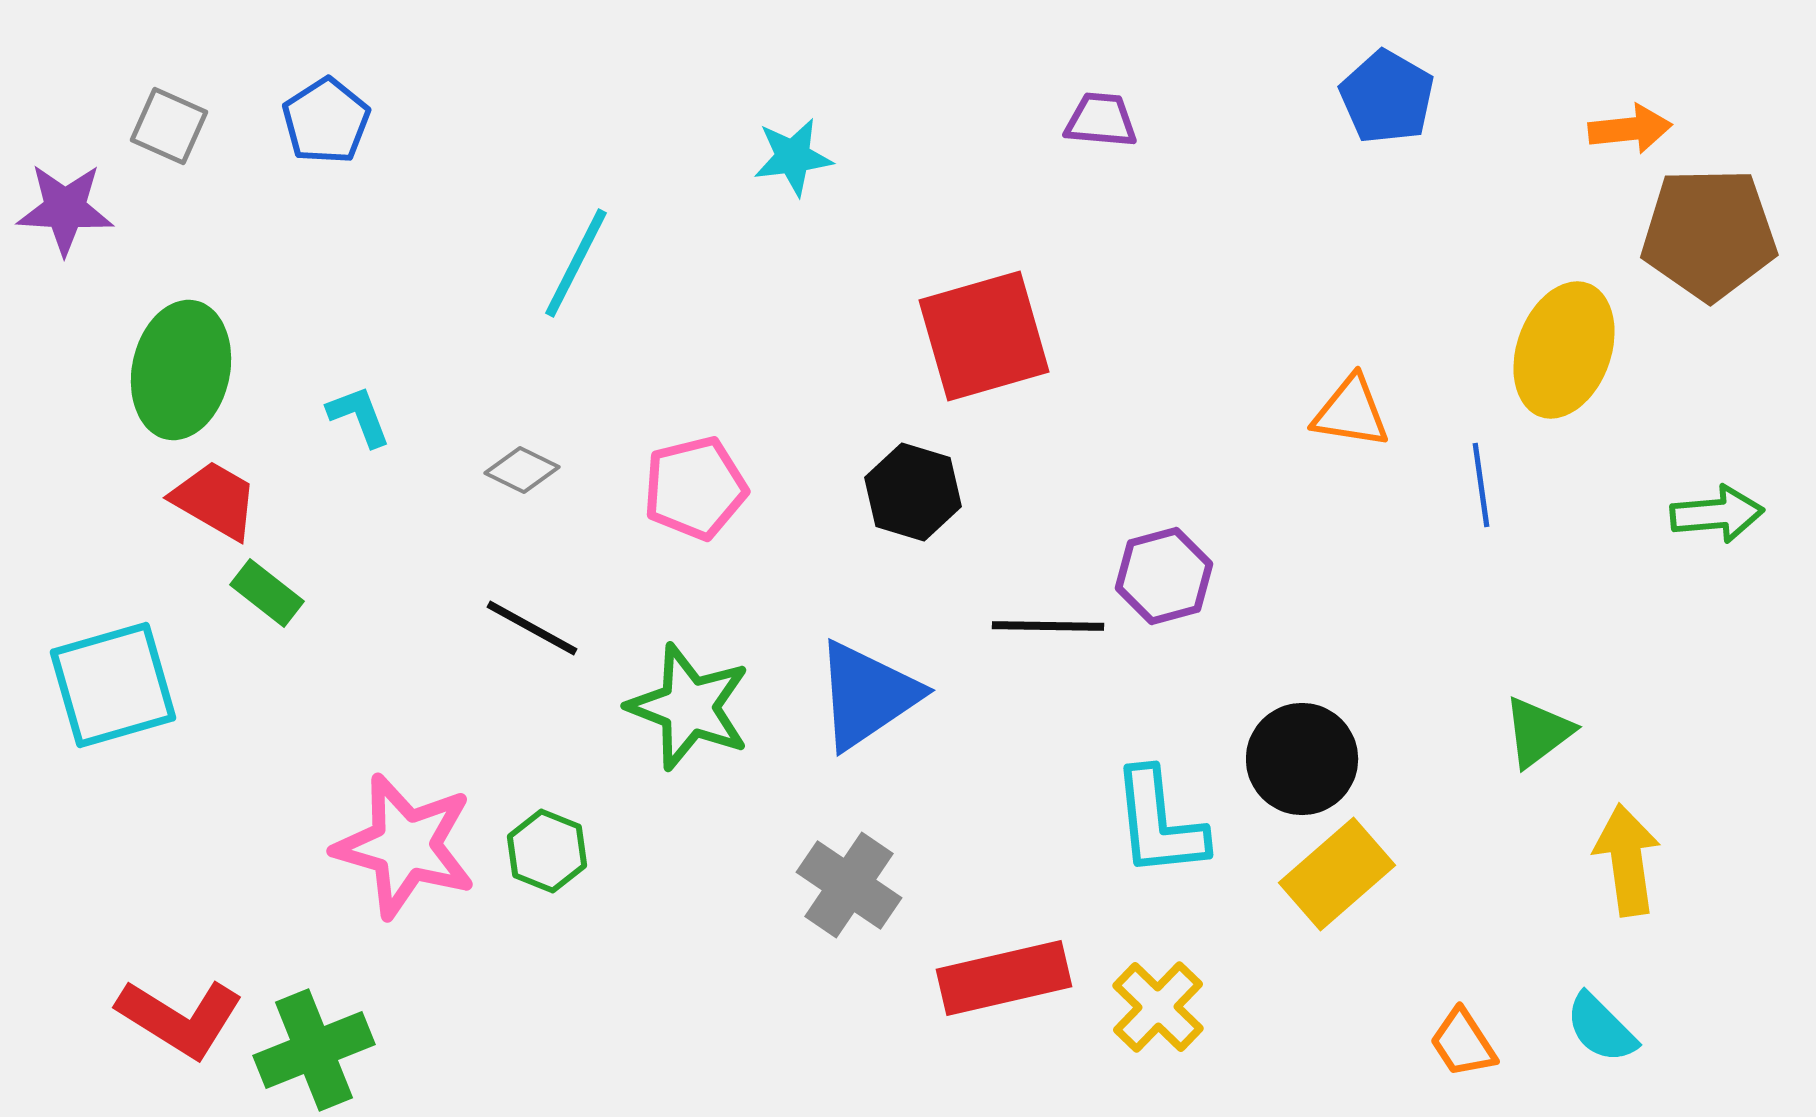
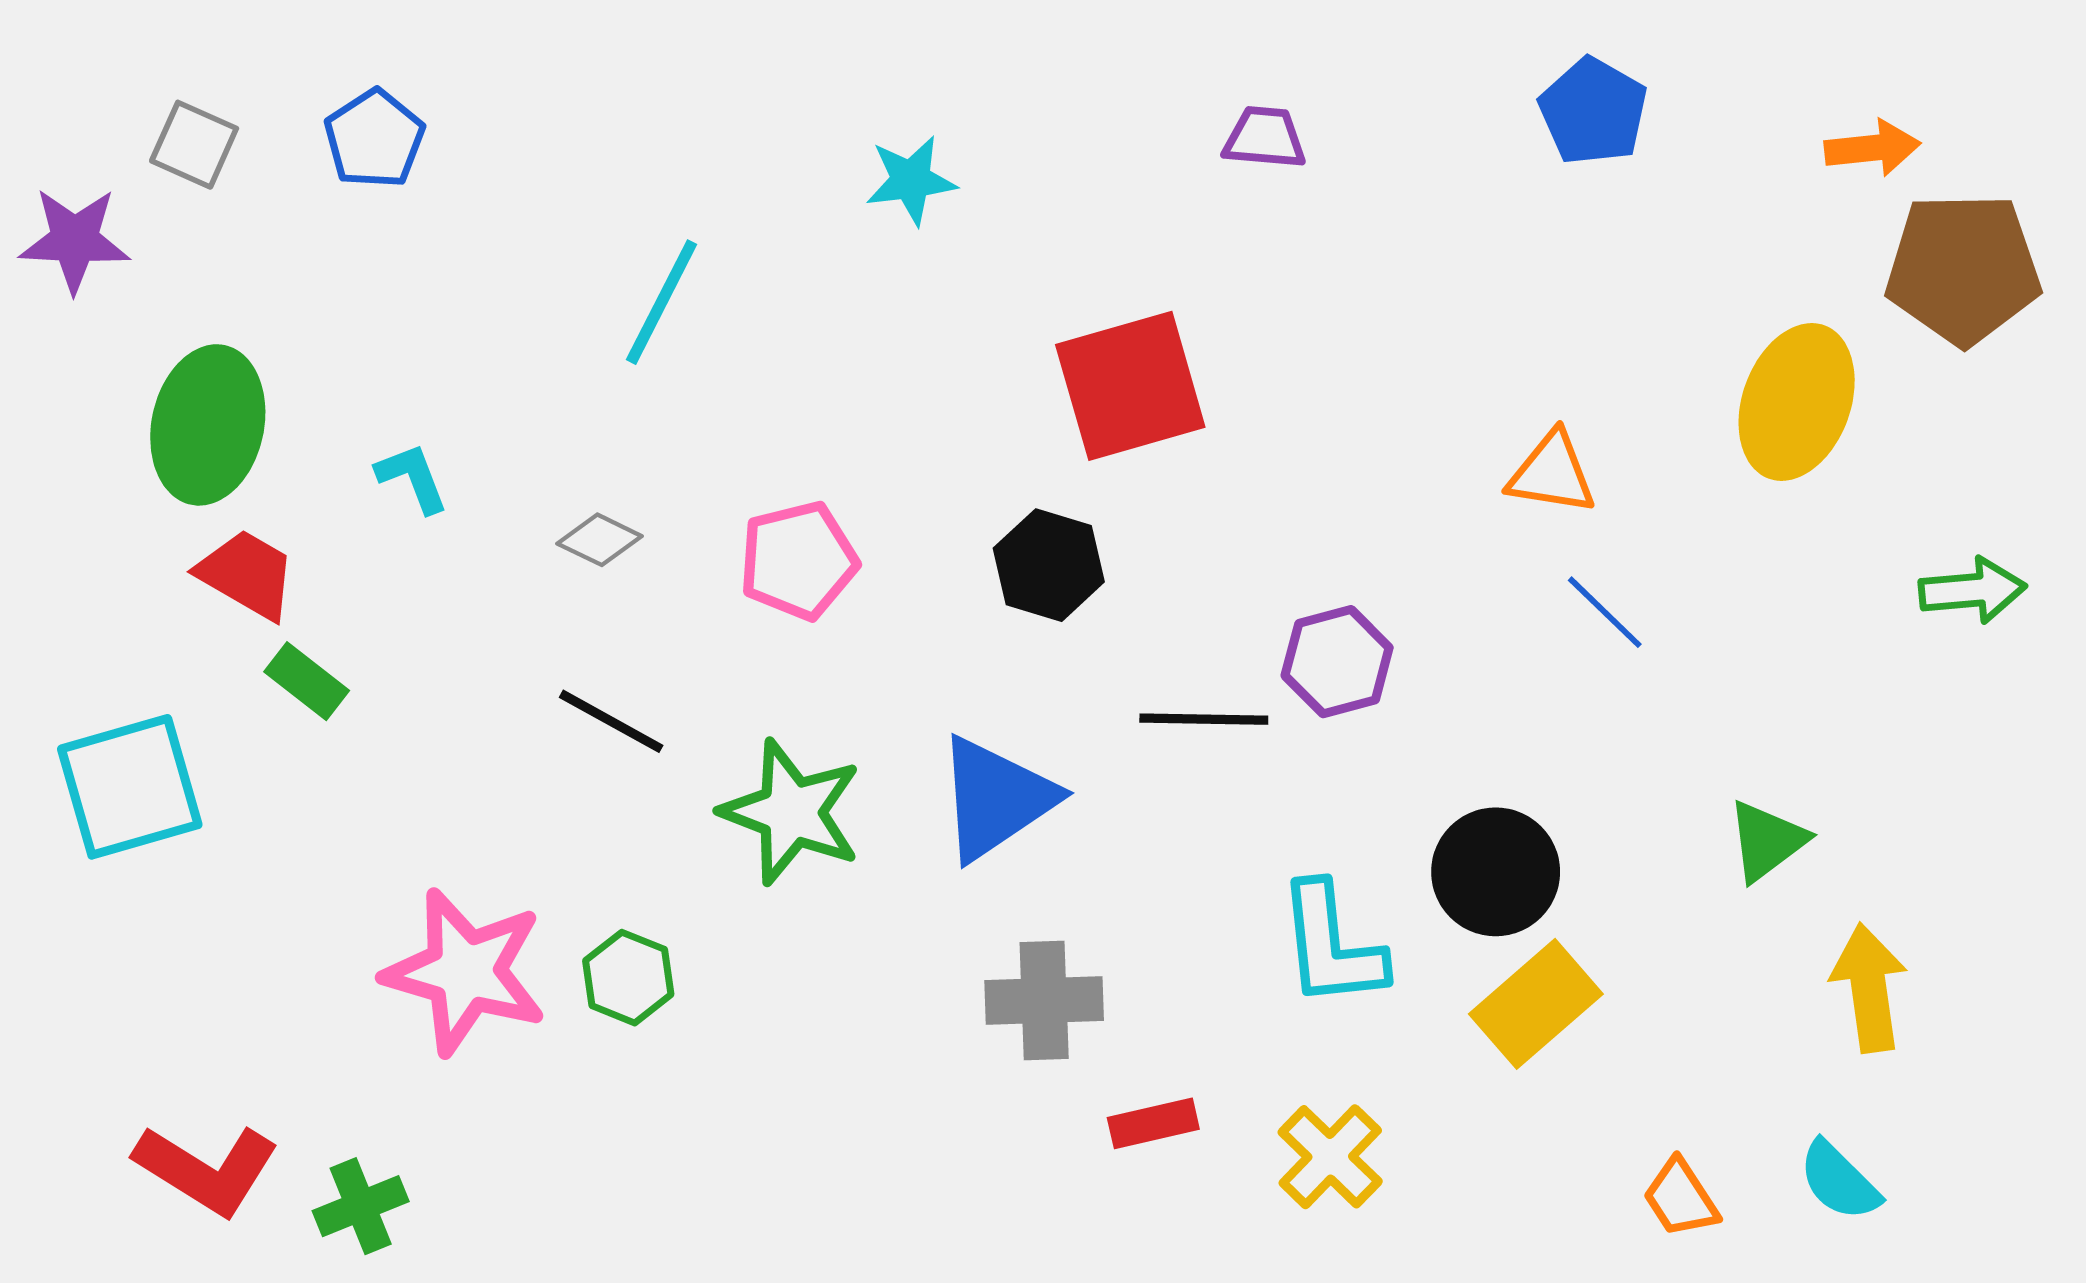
blue line: (1481, 485) -> (1605, 612), moved, turned -38
gray cross: (849, 885) -> (1044, 1000), moved, turned -36
red rectangle: (1004, 978) -> (1153, 1123), size x0.6
green cross: (314, 1050) -> (361, 1206), size x0.7

